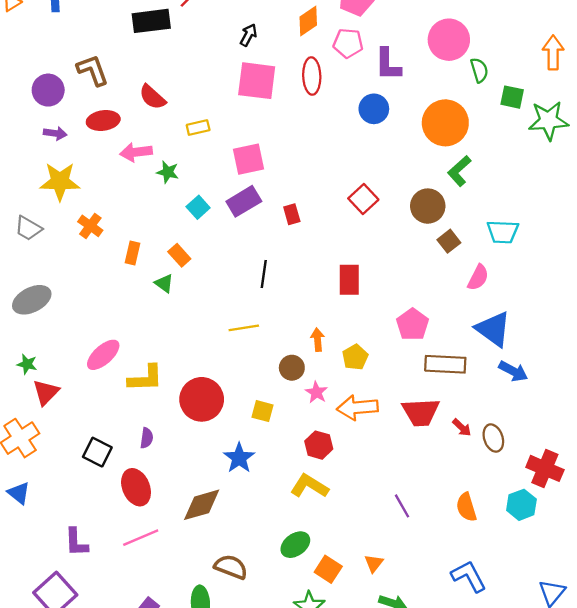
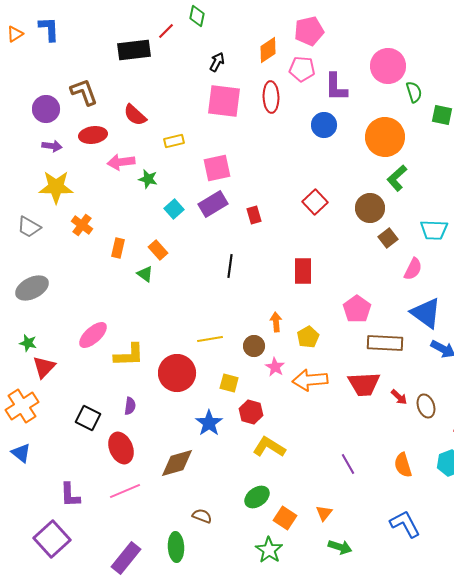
yellow line: (244, 328) -> (210, 339), moved
red hexagon: (319, 445) -> (251, 412), moved
brown semicircle: (231, 567) -> (202, 516), size x0.7

